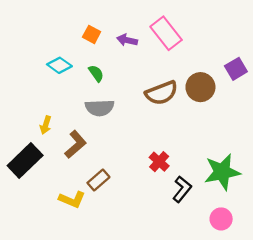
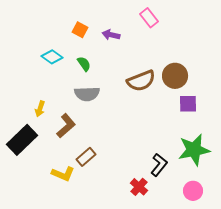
pink rectangle: (166, 33) -> (149, 18), moved, size x0.7
purple square: (236, 69) -> (188, 104), moved, turned 30
red cross: (159, 162) -> (139, 187), moved

